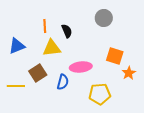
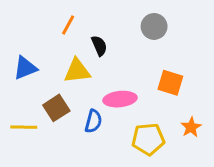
orange line: (45, 26) -> (68, 25), moved, turned 32
orange star: (129, 73) -> (191, 127), moved

